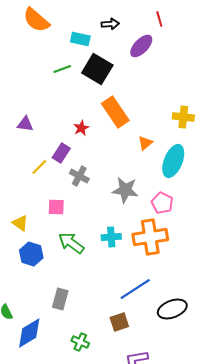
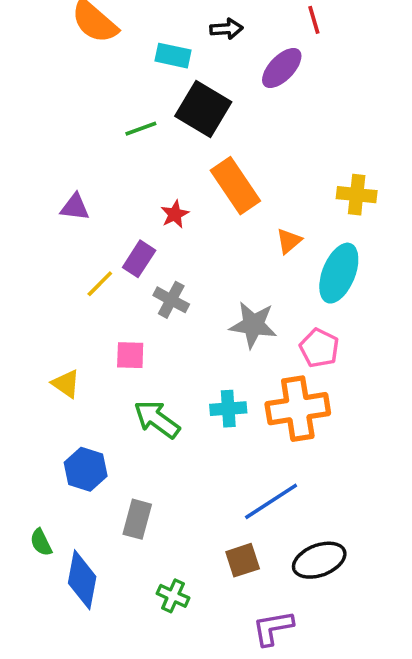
green line: (62, 69) -> (141, 129), moved
blue hexagon: (31, 254) -> (86, 469), moved
black ellipse: (172, 309) -> (319, 560), moved
blue diamond: (29, 333) -> (82, 580), turned -48

